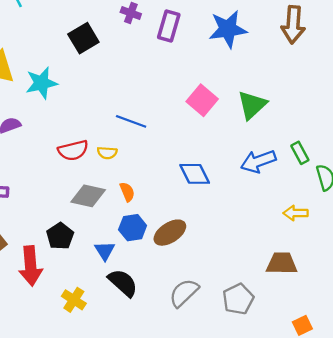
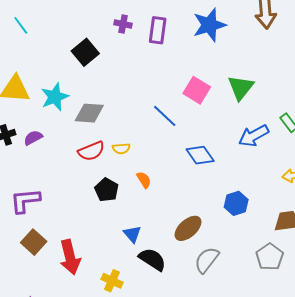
blue line: (131, 121) -> (165, 116), moved, turned 32
gray diamond: (88, 196) -> (89, 113), moved
blue hexagon: (133, 228) -> (236, 203), moved
brown ellipse: (170, 233) -> (188, 228), moved
black pentagon: (60, 236) -> (107, 190), moved
gray pentagon: (238, 299) -> (270, 257), moved

